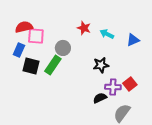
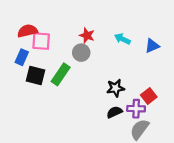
red star: (84, 28) -> (87, 35), moved
gray circle: (63, 48) -> (81, 53), moved
black star: (101, 65) -> (116, 88), moved
purple cross: (113, 87) -> (136, 109), moved

